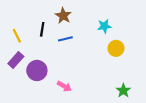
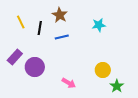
yellow line: (17, 36) -> (21, 22), moved
yellow circle: (116, 48) -> (103, 70), moved
pink arrow: (64, 86) -> (69, 83), moved

